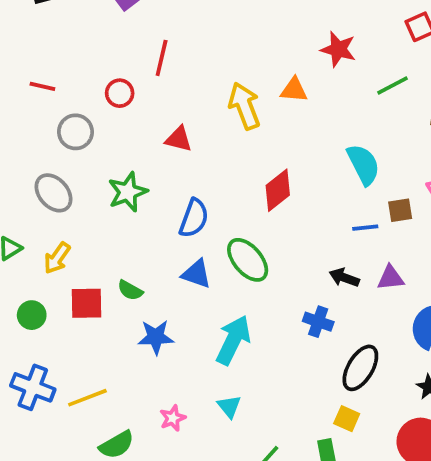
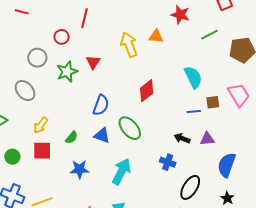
red line: (42, 86) -> (22, 12), moved
red triangle: (179, 139) -> (93, 62), turned 49
green star: (128, 192) -> (67, 72), moved
yellow arrow: (57, 258) -> (41, 125), moved
green semicircle: (130, 290) -> (72, 137), moved, turned -80

